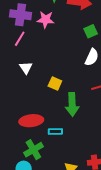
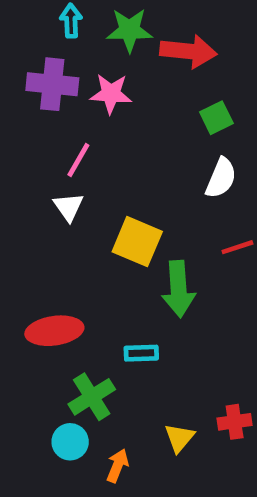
pink line: (20, 39) -> (78, 160), moved
yellow square: (55, 83) -> (137, 242), size x1.5
red ellipse: (31, 121) -> (54, 331), moved

